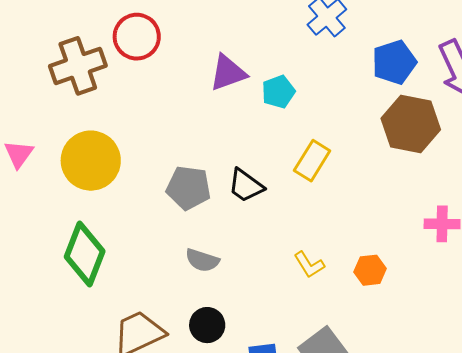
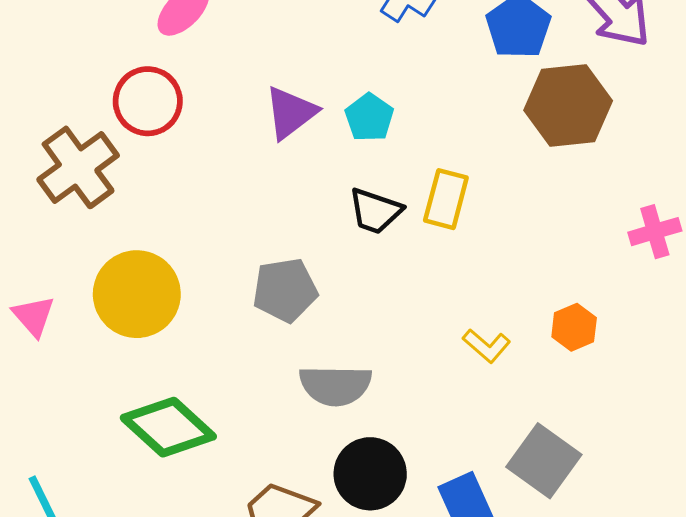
black trapezoid: (246, 186) -> (375, 211), moved
green diamond: (85, 254) -> (168, 427), turned -52
gray semicircle: (202, 260) -> (335, 385), size x1.4
black circle: (207, 325) -> (370, 474), size x1.4

